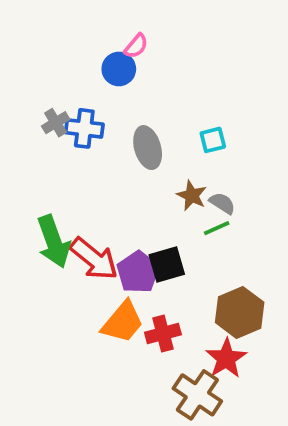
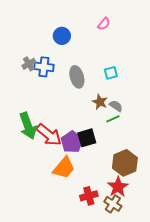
pink semicircle: (136, 46) -> (104, 24), moved
red cross: (163, 334) -> (89, 196), moved
brown cross: (197, 395) -> (113, 204), moved, size x0.7

